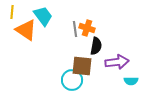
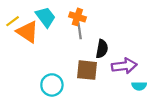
yellow line: (12, 12) -> (13, 21), moved, turned 48
orange cross: (87, 28) -> (77, 17), moved
cyan circle: (72, 80) -> (52, 85), moved

